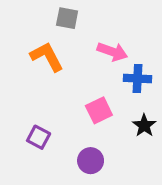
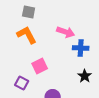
gray square: (67, 18) -> (29, 12), moved
pink square: (99, 110) -> (40, 66), moved

